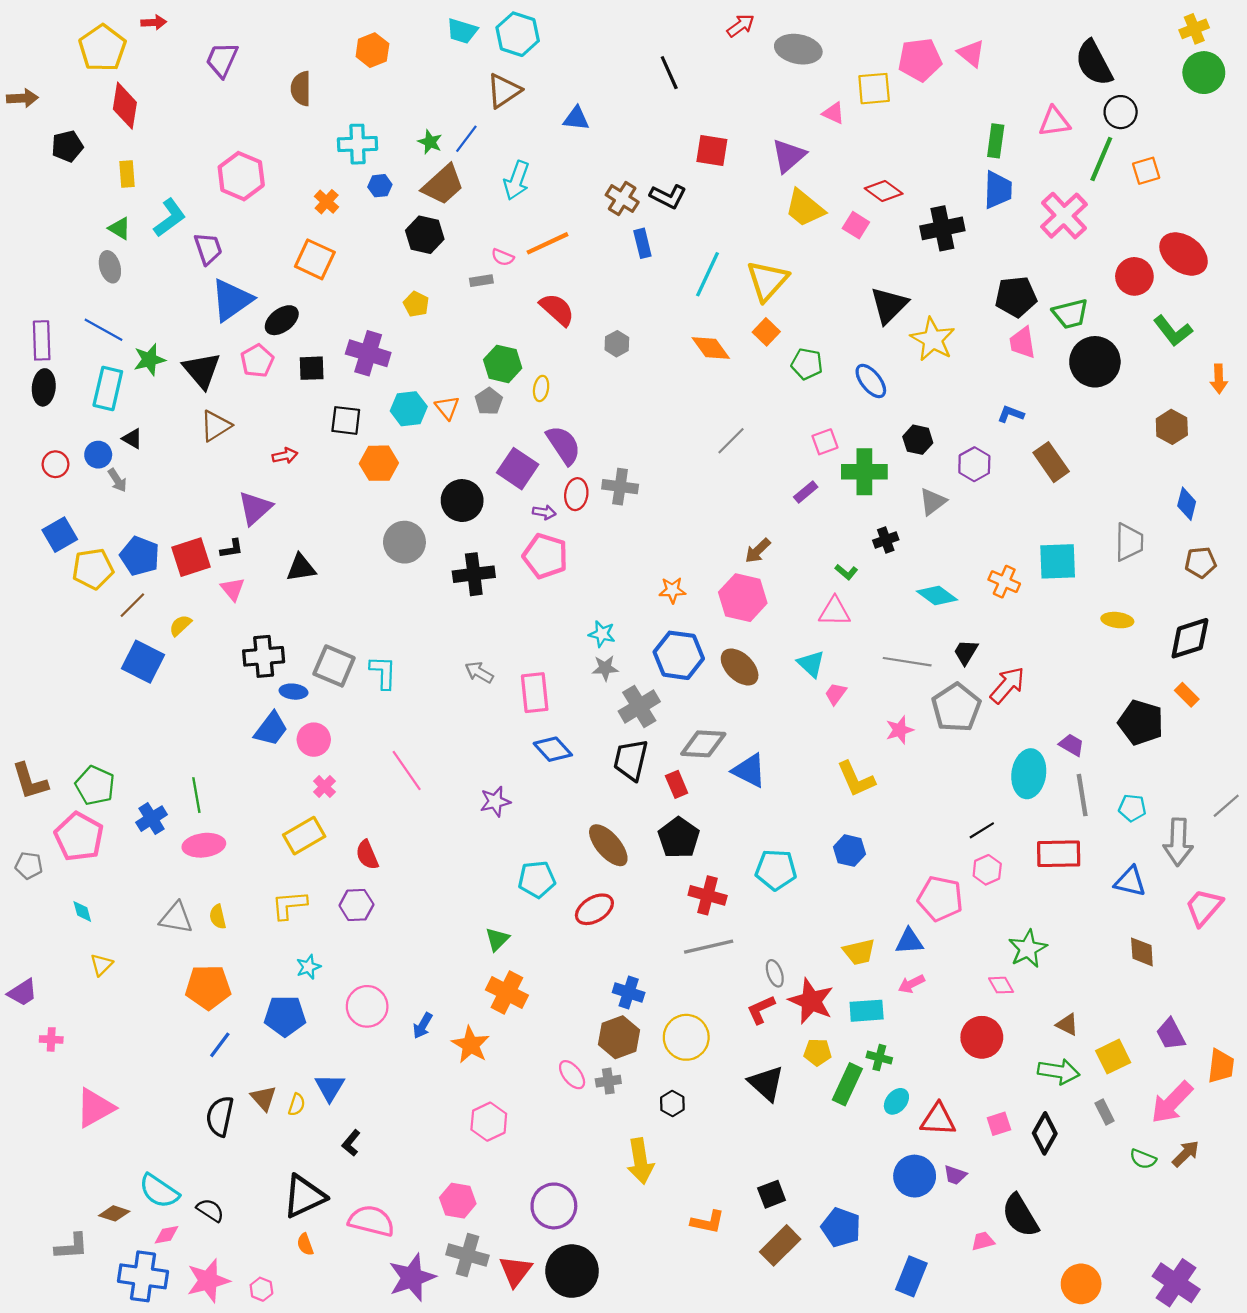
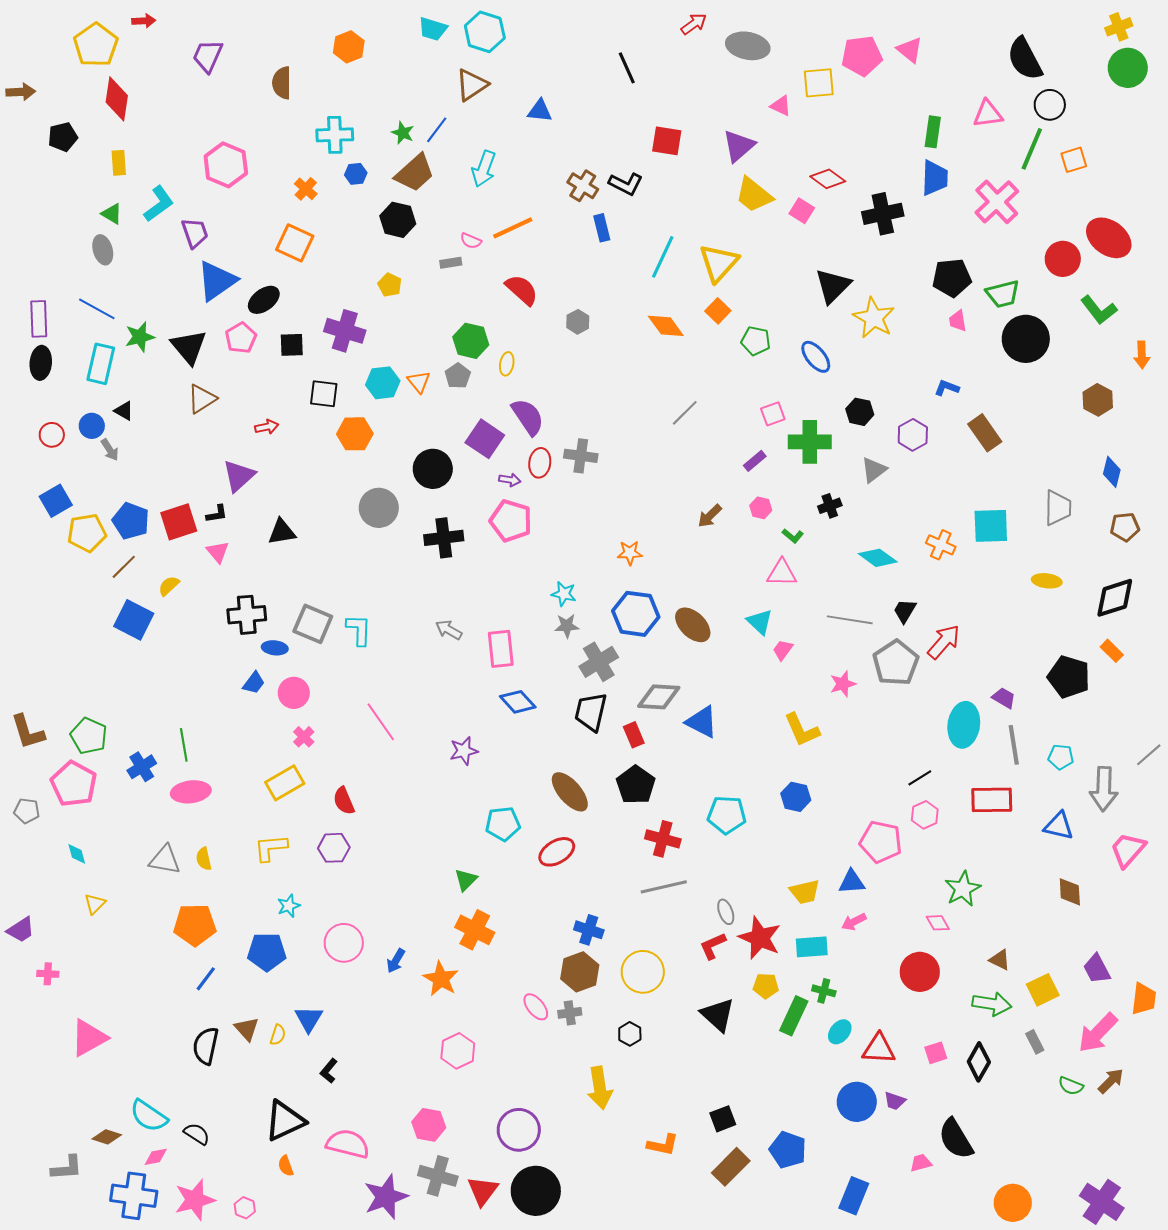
pink trapezoid: (1022, 343) -> (958, 321), size x0.7
pink hexagon: (743, 598) -> (761, 508), moved, size x0.5
blue trapezoid: (271, 729) -> (254, 683), size x0.7

